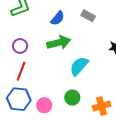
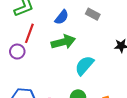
purple circle: (20, 46) -> (17, 52), moved
red line: (21, 71) -> (29, 33), moved

